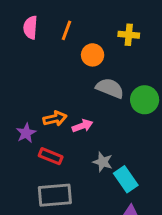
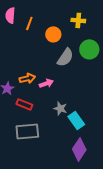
orange line: (67, 30) -> (29, 23), moved
gray semicircle: (110, 88) -> (65, 57), turned 102
green circle: (145, 100) -> (89, 49), moved

